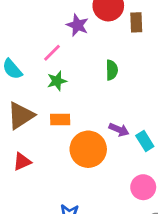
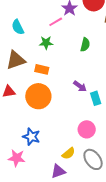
pink line: (52, 53) -> (56, 22), moved
orange circle: (88, 149) -> (38, 96), moved

